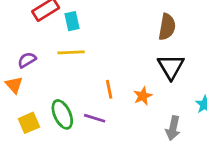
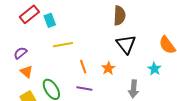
yellow line: (71, 52) -> (63, 45), moved
orange triangle: (14, 85) -> (26, 72), moved
purple line: (95, 118) -> (84, 89), moved

